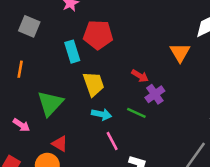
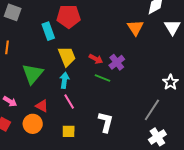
red arrow: (140, 76) -> (96, 59), moved
cyan arrow: (101, 114) -> (64, 80), moved, turned -91
pink arrow: (21, 125) -> (10, 101), moved
pink line: (112, 141) -> (69, 101), moved

